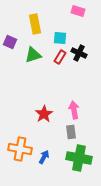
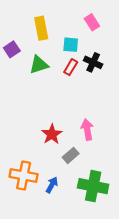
pink rectangle: (78, 11) -> (92, 22), moved, turned 40
purple square: (10, 42) -> (12, 49), turned 32
gray rectangle: (71, 132) -> (71, 155), moved, turned 56

